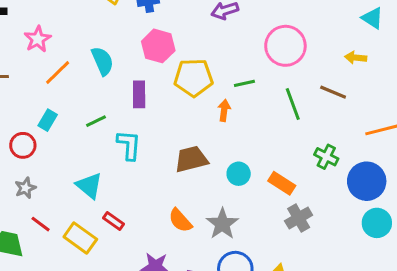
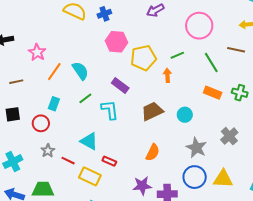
cyan semicircle: (102, 61) -> (80, 71), moved
purple rectangle: (139, 94) -> (120, 86), moved, turned -42
orange rectangle: (282, 183) -> (213, 93), moved
orange semicircle: (180, 220) -> (153, 152), turned -102
red line: (41, 224) -> (68, 161), moved
gray star: (222, 224) -> (196, 148), moved

